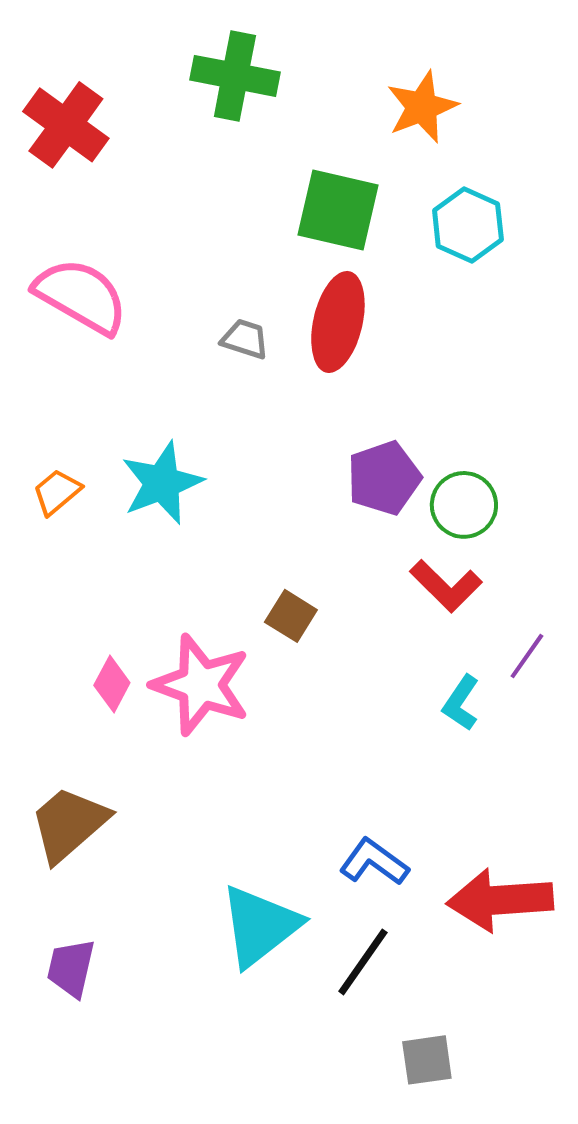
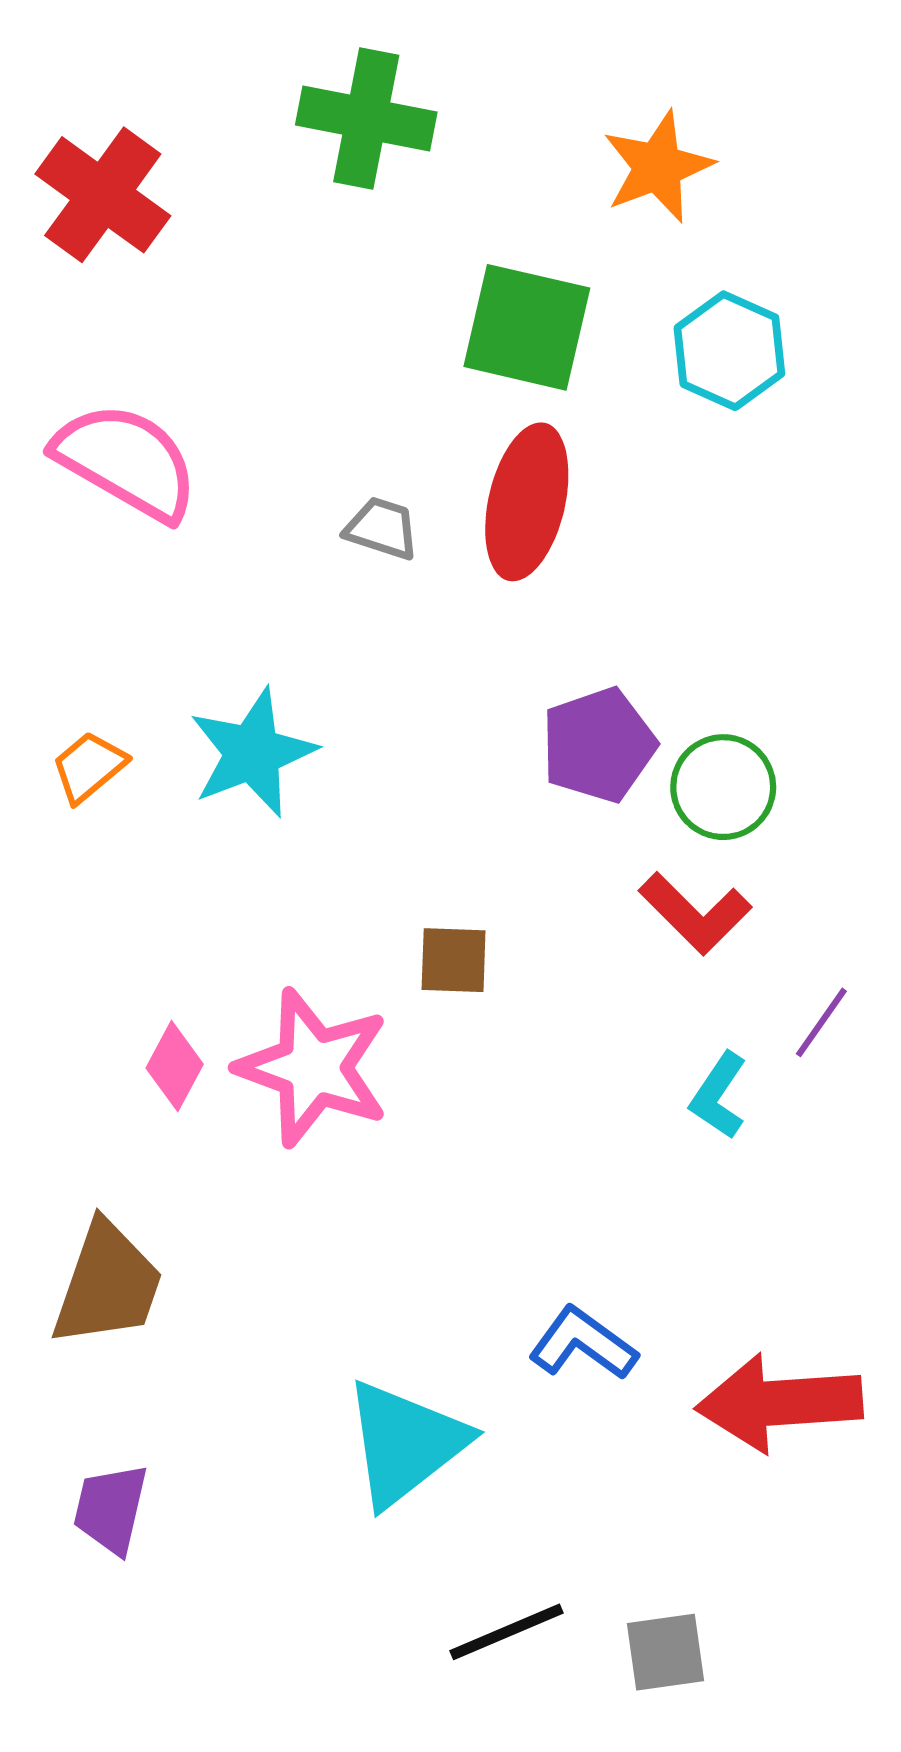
brown square: (291, 616) -> (454, 960), turned -30
brown trapezoid: (69, 824) -> (108, 1284), turned 150
black line: (363, 962) -> (507, 1632), moved, turned 32

